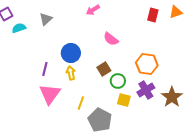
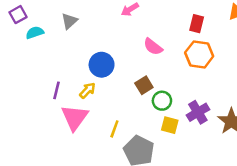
red rectangle: (153, 15) -> (197, 24), moved
orange hexagon: (147, 64) -> (199, 54), moved
purple line: (45, 69) -> (57, 90), moved
yellow arrow: (71, 73) -> (87, 90), moved, turned 56

